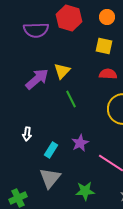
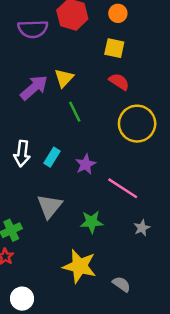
red semicircle: (108, 74) -> (119, 82), turned 30
white arrow: (27, 134) -> (22, 154), size x1.5
cyan rectangle: (51, 150) -> (52, 157), moved

